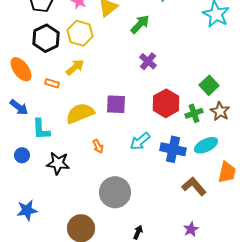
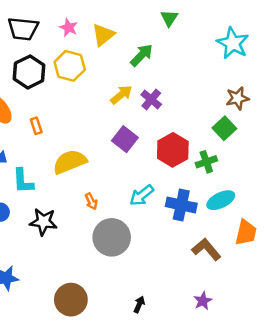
yellow arrow: (75, 67) -> (121, 95), moved
orange rectangle: (52, 83) -> (36, 126), turned 56
purple square: (116, 104) -> (125, 139), moved, turned 35
brown star: (220, 111) -> (238, 98), moved, turned 30
gray circle: (115, 192) -> (112, 237), moved

